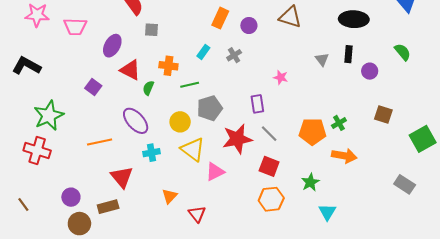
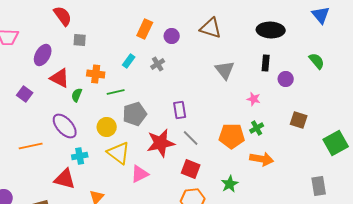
gray triangle: (322, 59) -> (225, 70), moved, size x1.5
pink star: (281, 77) -> (254, 99), moved
red triangle: (122, 177) -> (65, 179), moved, turned -35
gray rectangle: (405, 184) -> (319, 186), turned 48

